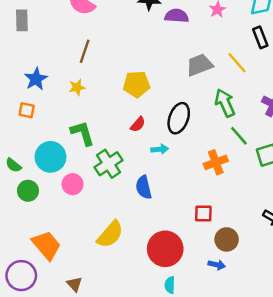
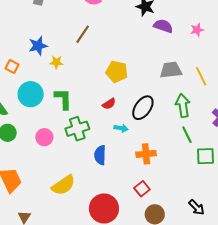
yellow star: (77, 87) -> (56, 62), moved
orange square: (27, 110) -> (12, 67), moved
cyan circle: (50, 157) -> (31, 94), moved
orange cross: (216, 162) -> (146, 154), moved
red square: (203, 214) -> (142, 189), turned 35

